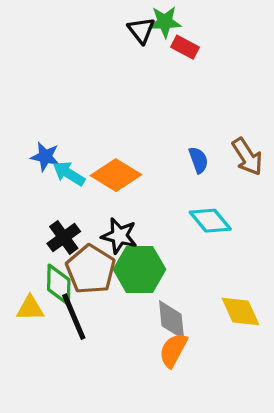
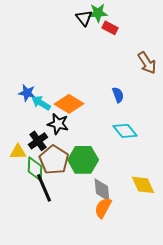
brown arrow: (247, 157) -> (147, 63), moved
black star: (119, 236) -> (58, 124), moved
yellow triangle: (30, 308) -> (18, 152), moved

